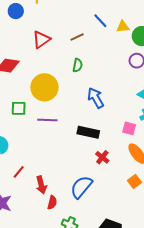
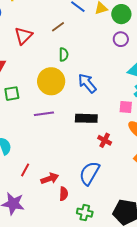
yellow circle: (44, 87) -> (51, 81), moved
green square: (19, 108) -> (12, 94), moved
red arrow: (41, 185) -> (50, 178), turned -84

